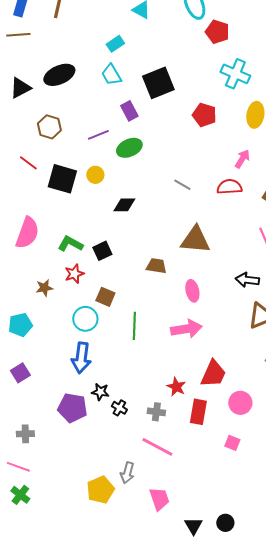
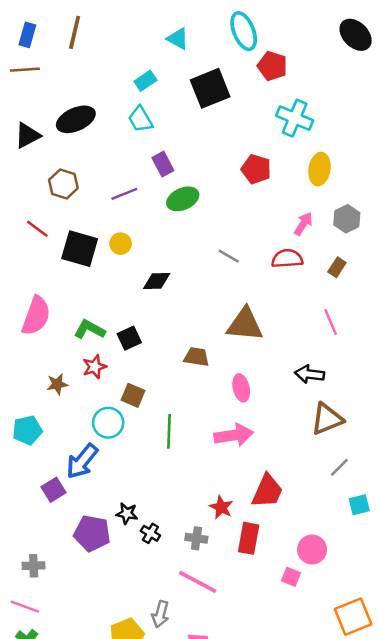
black square: (158, 83) -> (210, 88), moved
green ellipse: (129, 148) -> (183, 199), moved
blue arrow: (81, 358) -> (82, 461), moved, turned 32
purple square: (20, 373) -> (53, 490), moved
pink circle: (240, 403) -> (312, 549), moved

